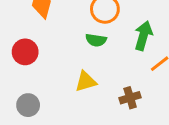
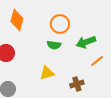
green arrow: (143, 36) -> (86, 42), turned -126

